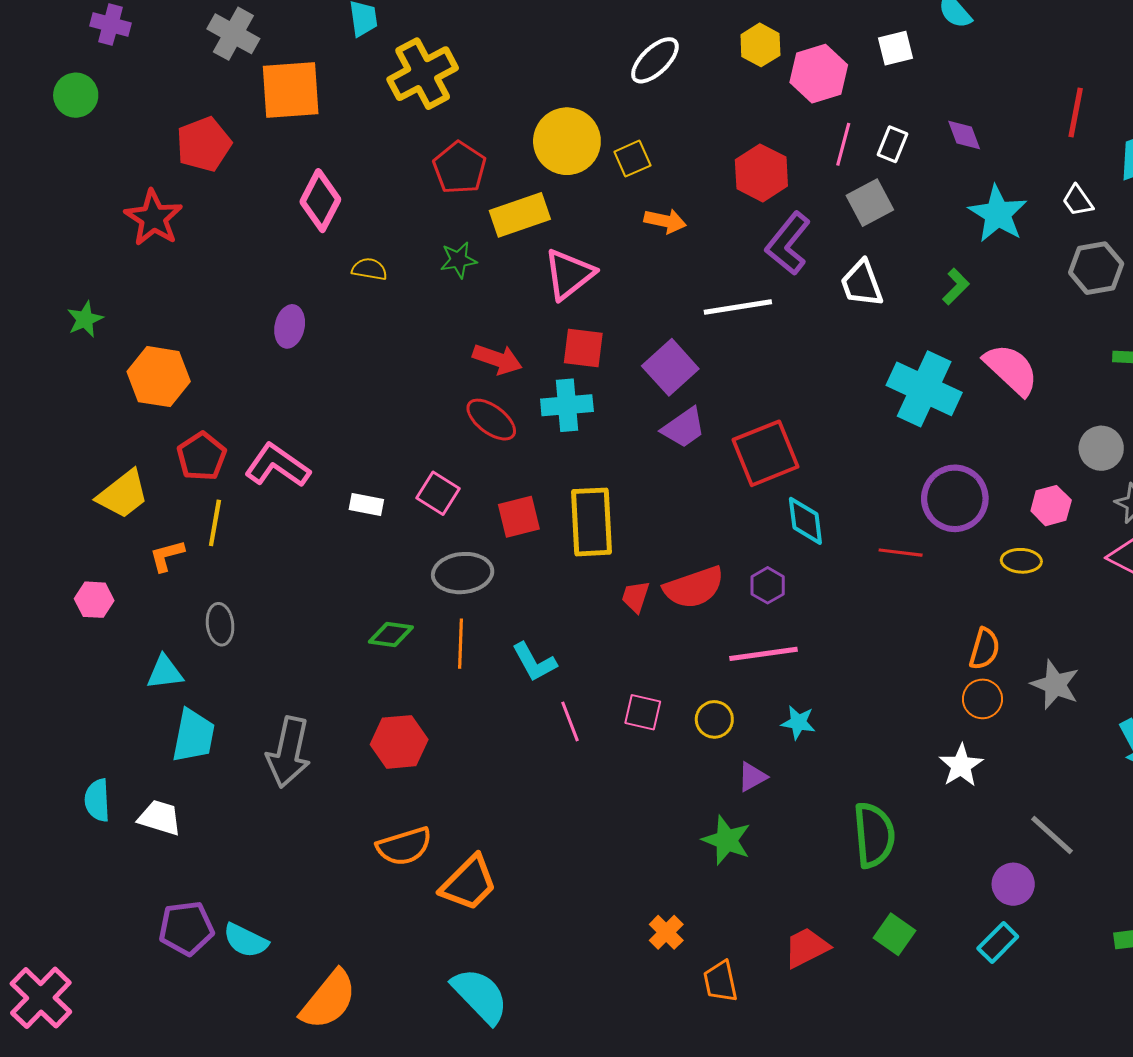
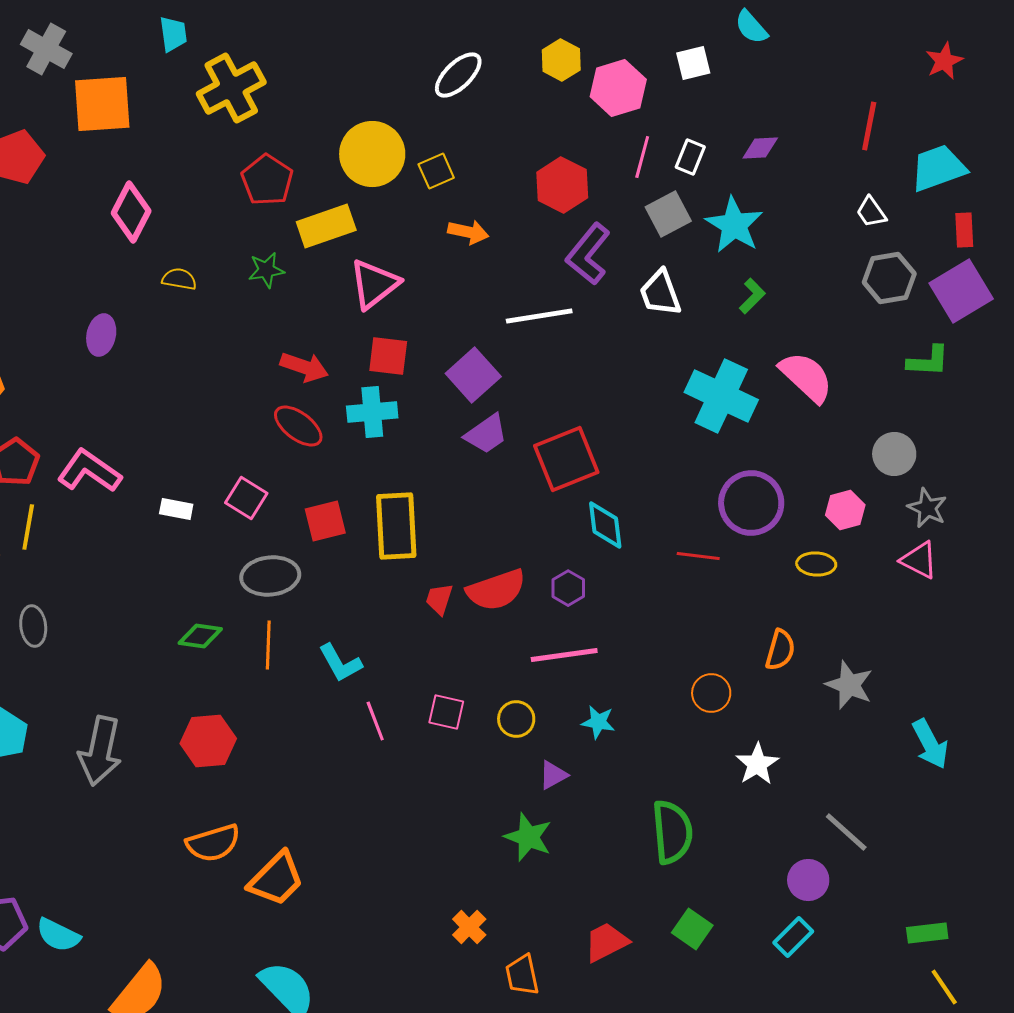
purple diamond: (964, 135) -> (760, 148), turned -72
cyan star: (998, 214) -> (734, 225), moved
orange circle: (982, 699) -> (711, 693), moved

